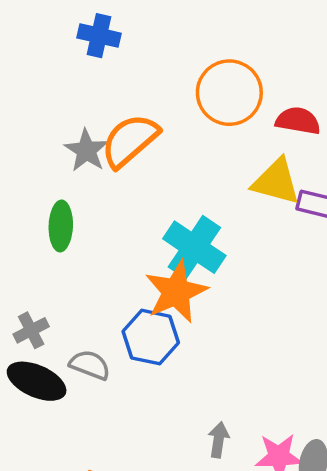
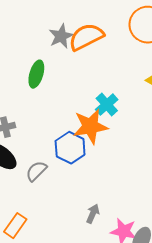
cyan cross: (194, 247) -> (107, 105), size x0.7
gray semicircle: (90, 365) -> (36, 171), moved, turned -80

